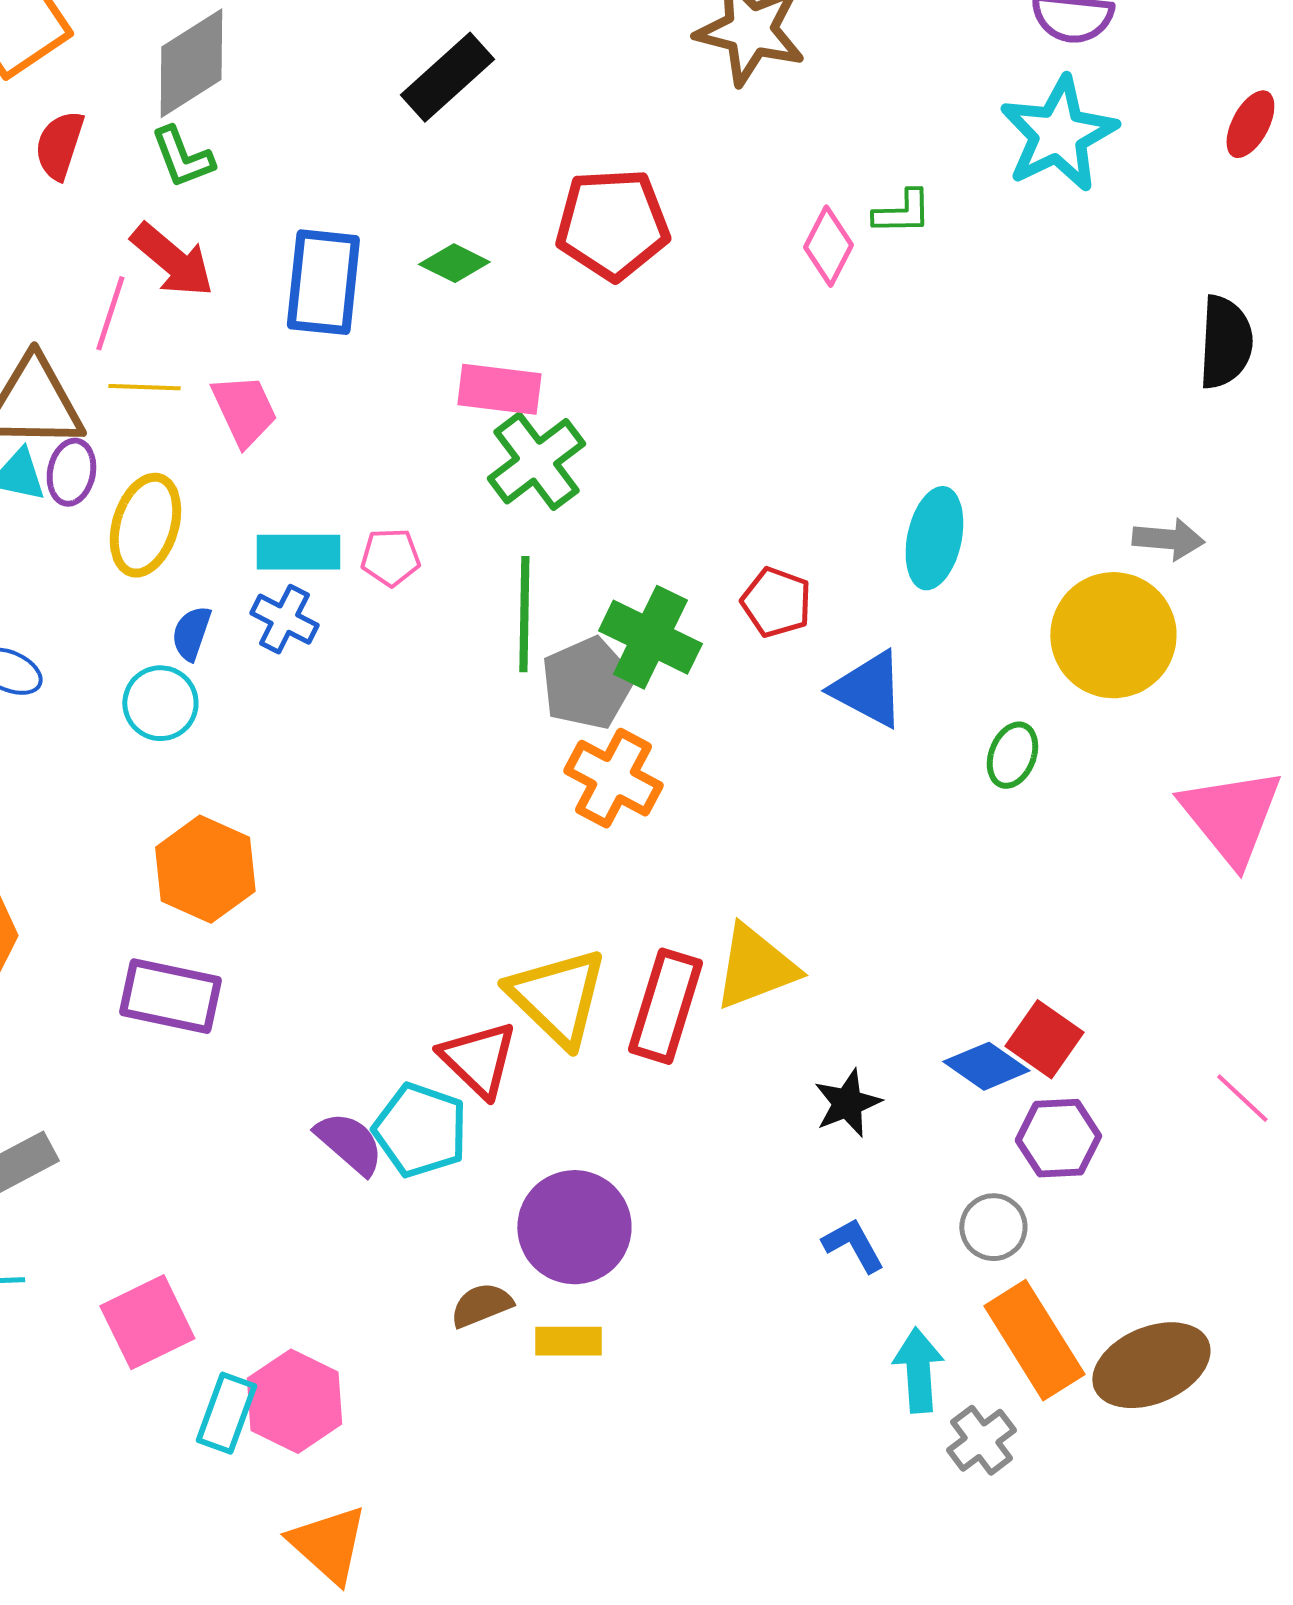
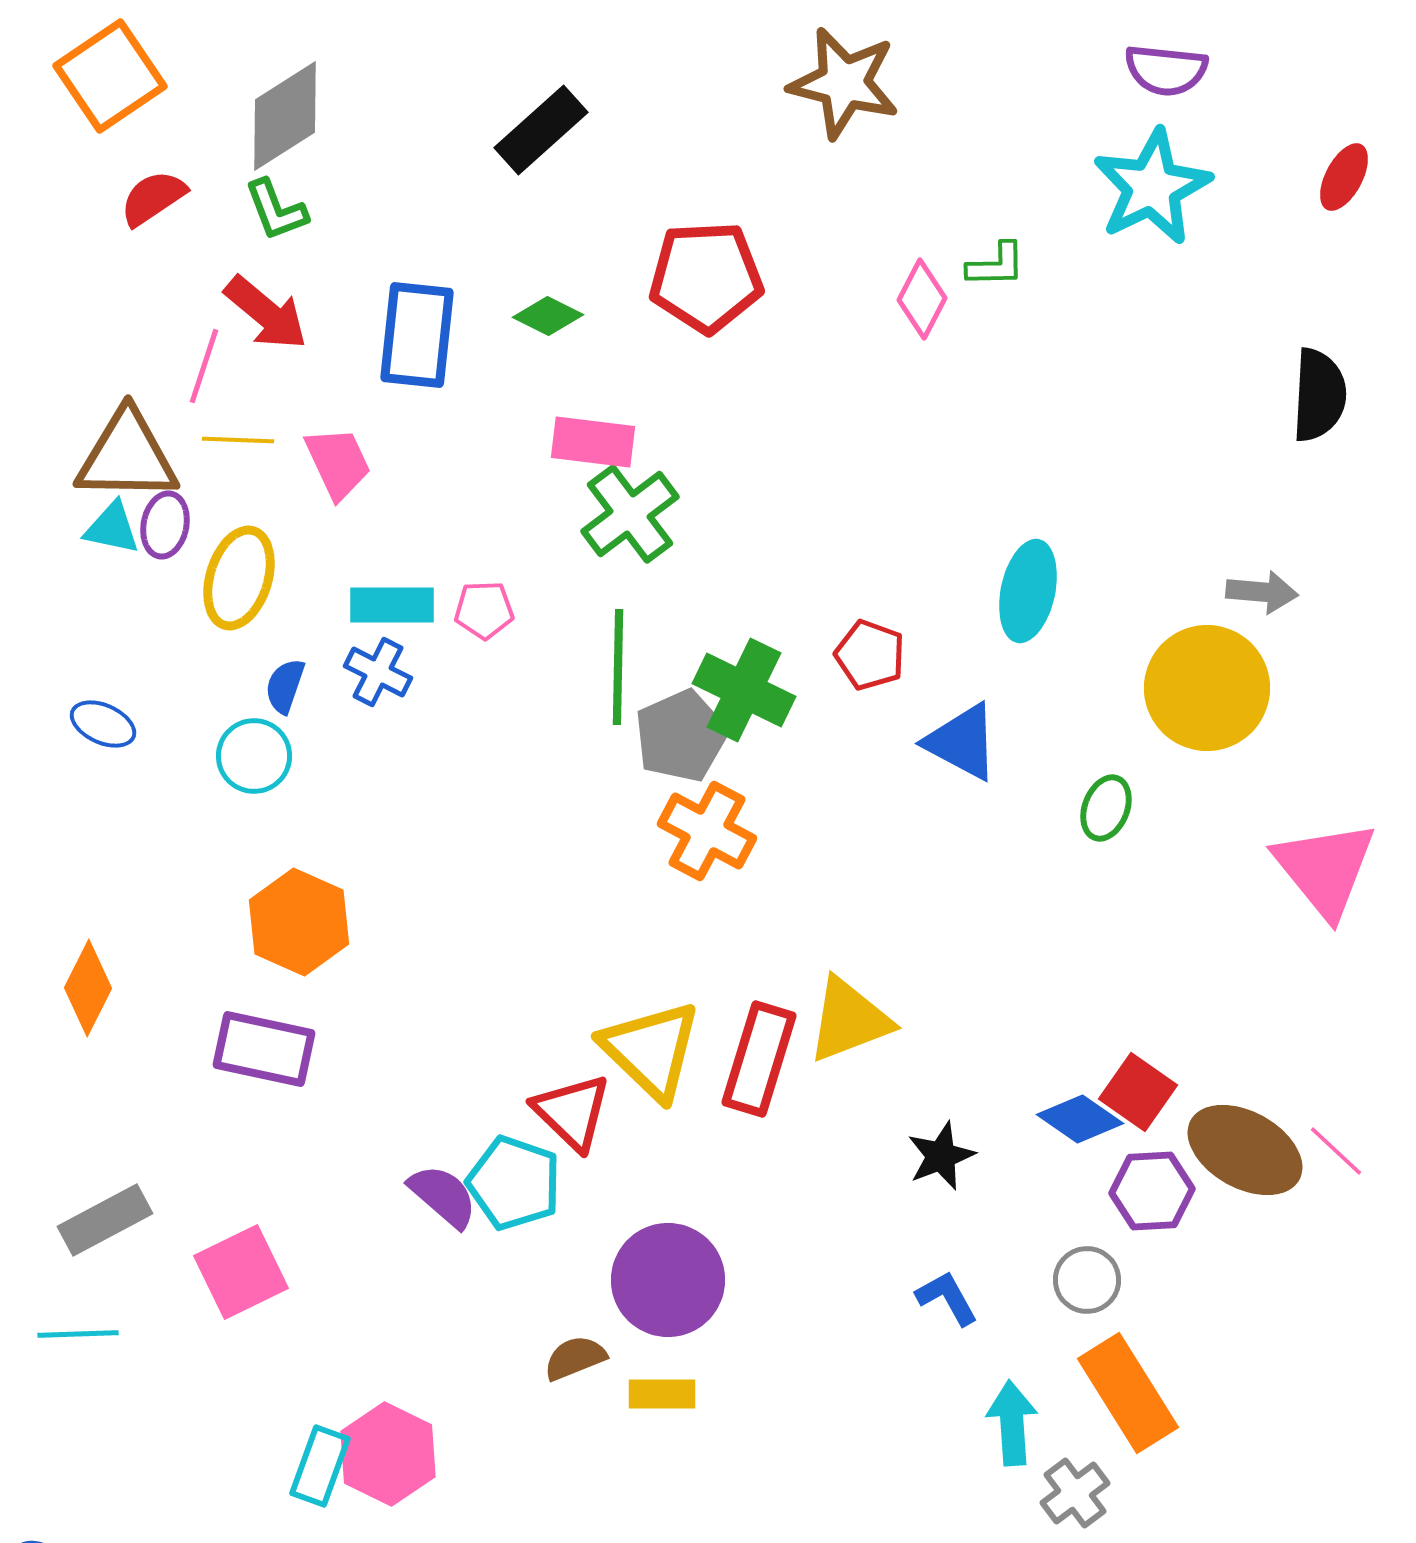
red semicircle: (59, 145) -> (153, 198), turned 38
pink square: (147, 1322) -> (241, 1272), moved
brown ellipse: (1151, 1365) -> (1245, 1150), moved, turned 52

